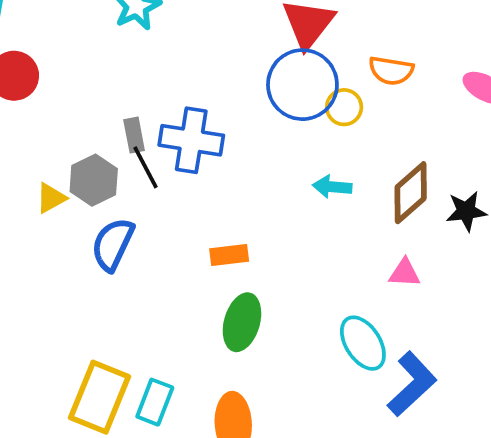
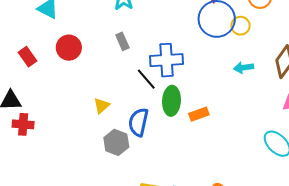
gray rectangle: (134, 135) -> (122, 41), moved
gray hexagon: (94, 180) -> (116, 142), moved
green ellipse: (242, 322) -> (171, 101), moved

